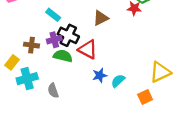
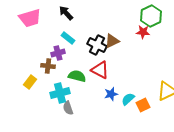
black cross: (68, 35) -> (97, 45), moved
purple cross: (54, 40) -> (58, 53), moved
cyan cross: (27, 79) -> (60, 93), moved
orange square: (145, 97) -> (143, 105), moved

